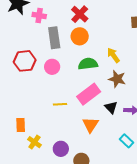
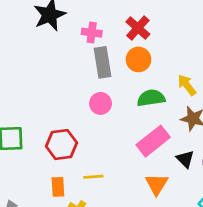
pink cross: (39, 15) -> (92, 33), moved
red hexagon: (25, 61) -> (61, 145), moved
yellow line: (60, 104) -> (93, 177), moved

